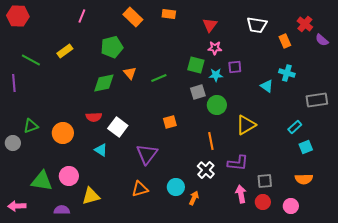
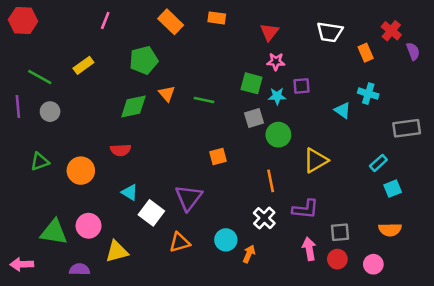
purple semicircle: (322, 40) -> (413, 51), turned -152
green line: (159, 78) -> (204, 100), turned 35
white square: (118, 127) -> (151, 213), moved
gray circle: (13, 143) -> (50, 112), moved

